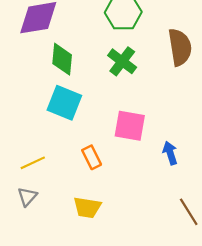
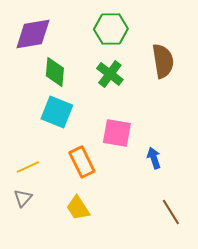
orange rectangle: (92, 157) -> (82, 162), size x1.4
yellow trapezoid: (87, 207) -> (78, 208), turned 48

